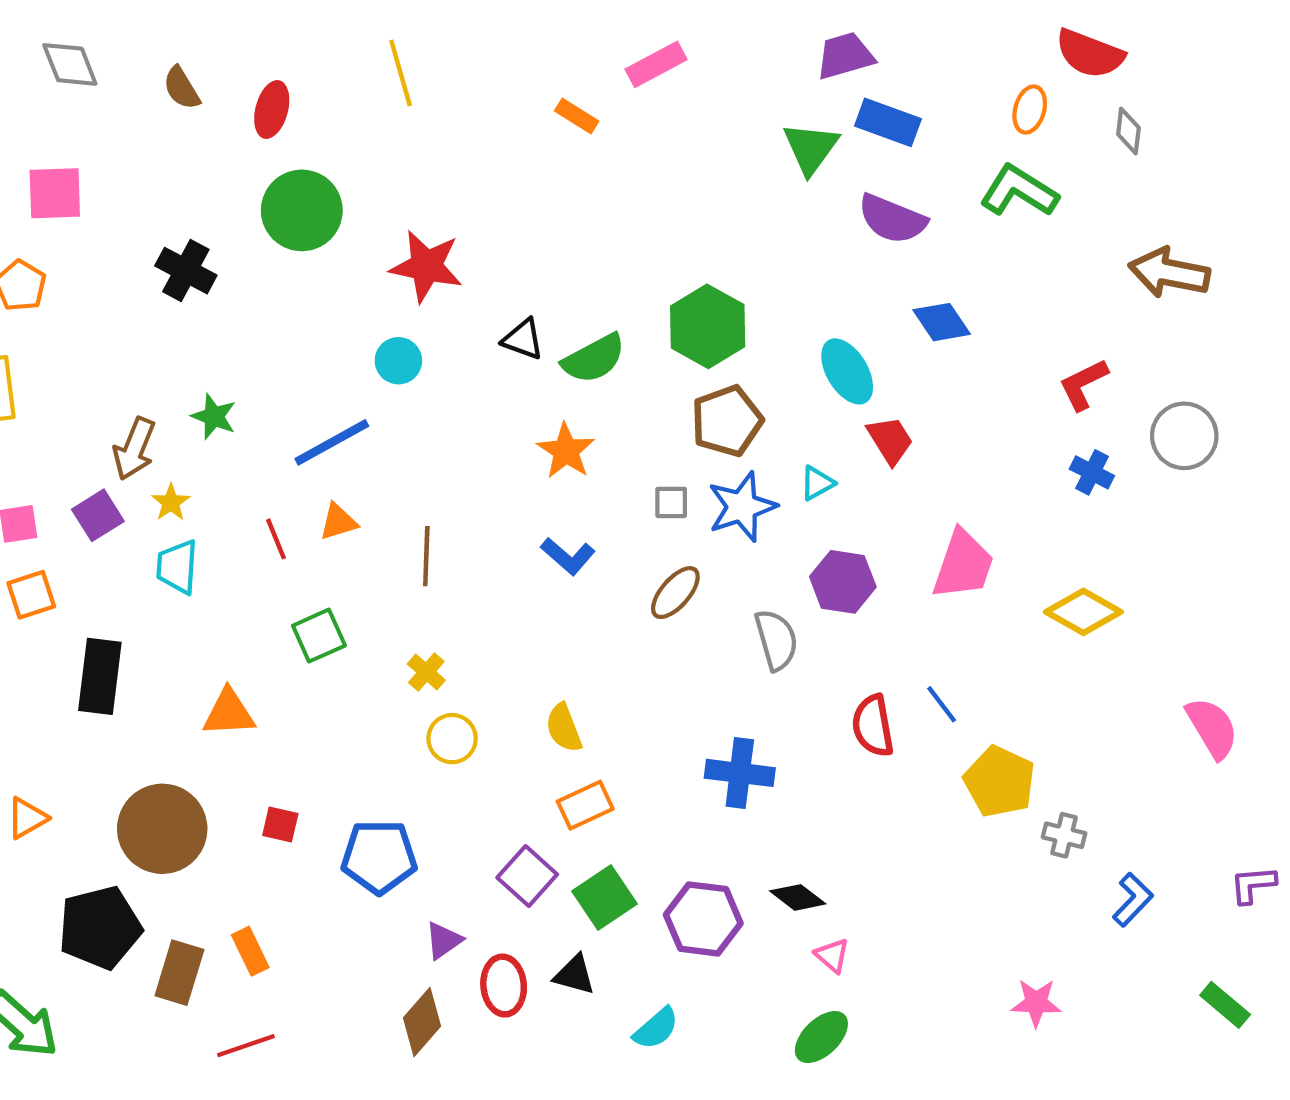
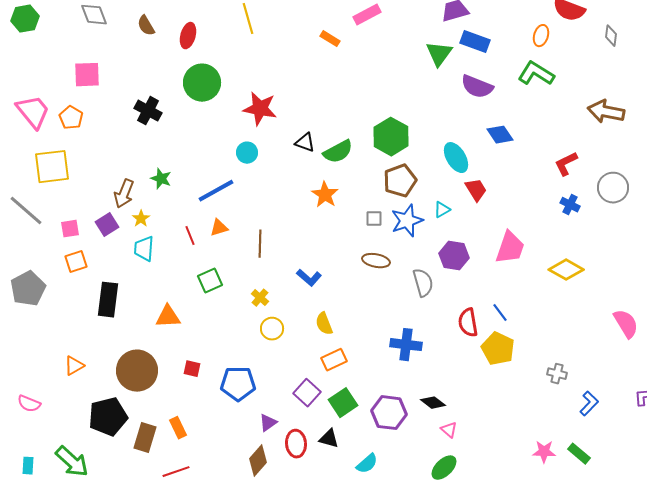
gray diamond: (1128, 131) -> (611, 36), moved
blue L-shape: (568, 556) -> (309, 278), moved
brown ellipse: (675, 593) -> (376, 261), turned 60
yellow pentagon: (1000, 782) -> (498, 349), moved
green rectangle: (1225, 1005) -> (579, 454), moved

